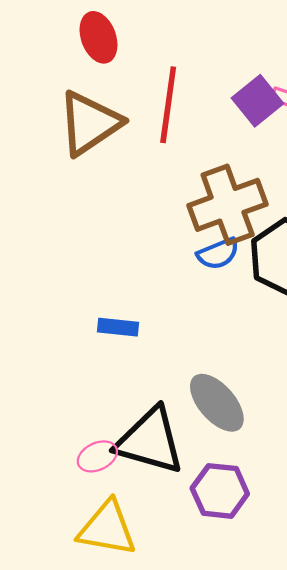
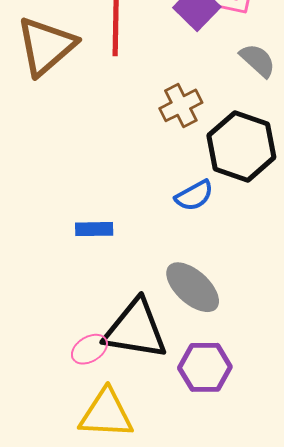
brown cross: (228, 205) -> (181, 105), size x0.6
blue semicircle: (218, 254) -> (194, 196), moved

